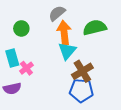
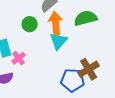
green circle: (21, 28) -> (30, 24), moved
brown cross: (82, 71) -> (89, 69), moved

